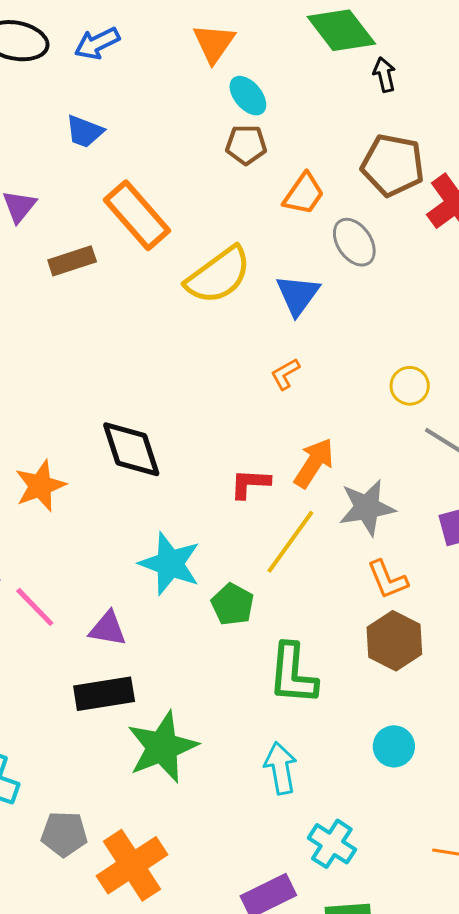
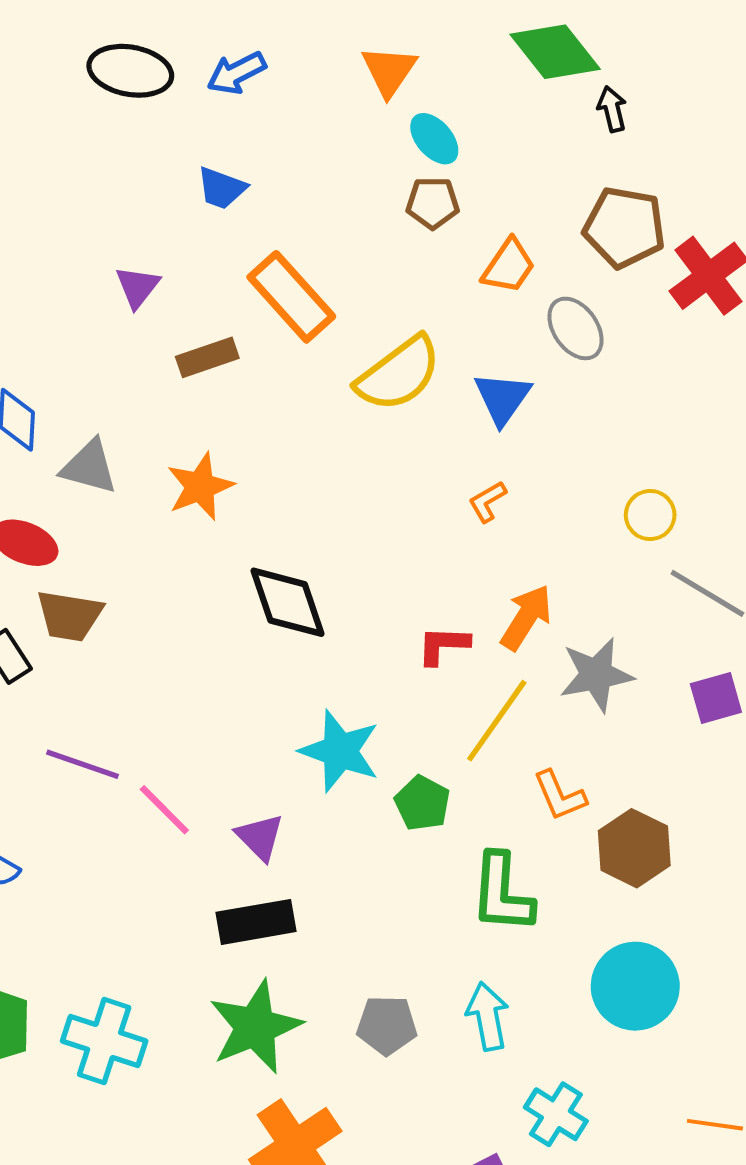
orange star: (40, 486) -> (200, 487), moved
orange L-shape: (388, 580) -> (560, 796), moved
purple triangle: (108, 629) -> (260, 837), turned 36
cyan circle: (394, 746) -> (635, 986), size x1.6
green star: (162, 747) -> (255, 1027), moved
gray pentagon: (64, 834) -> (387, 1025), moved

